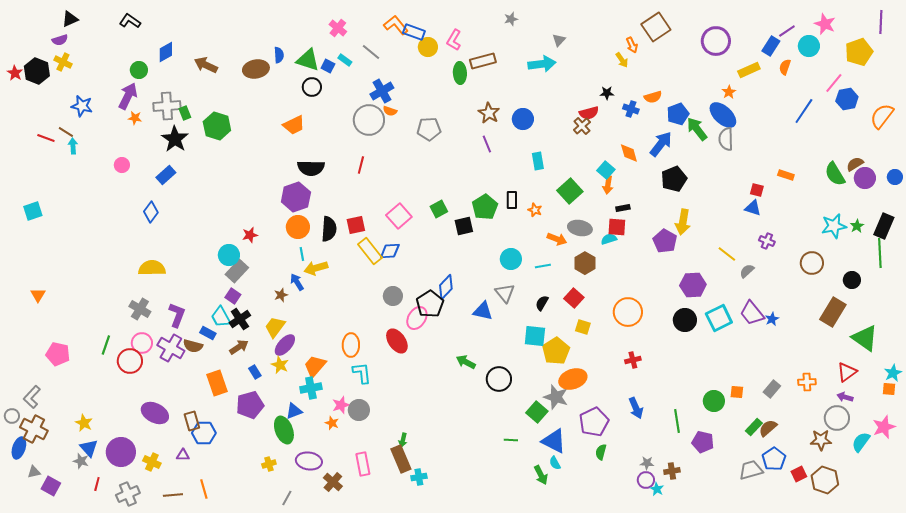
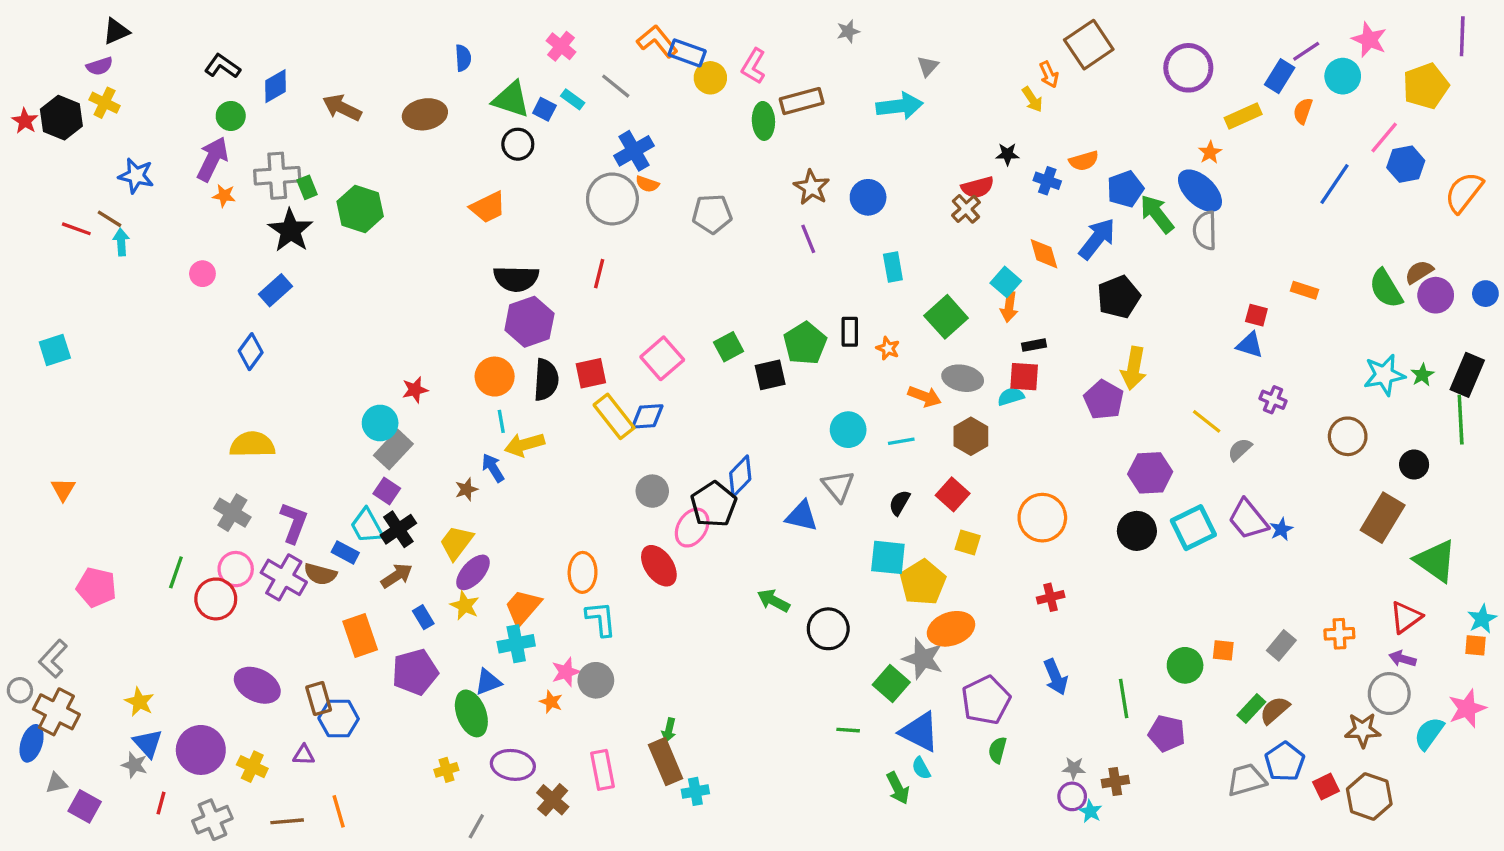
black L-shape: (130, 21) -> (222, 66), moved
blue semicircle: (279, 55) -> (463, 58), moved
purple hexagon: (296, 197) -> (529, 322), moved

